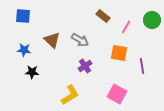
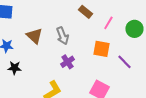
green circle: (152, 20) -> (134, 29), moved
gray arrow: (80, 40) -> (62, 36), turned 36
purple line: (142, 66) -> (124, 62), turned -35

